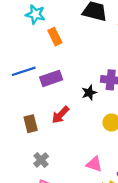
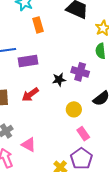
pink triangle: (94, 164) -> (29, 145), moved

